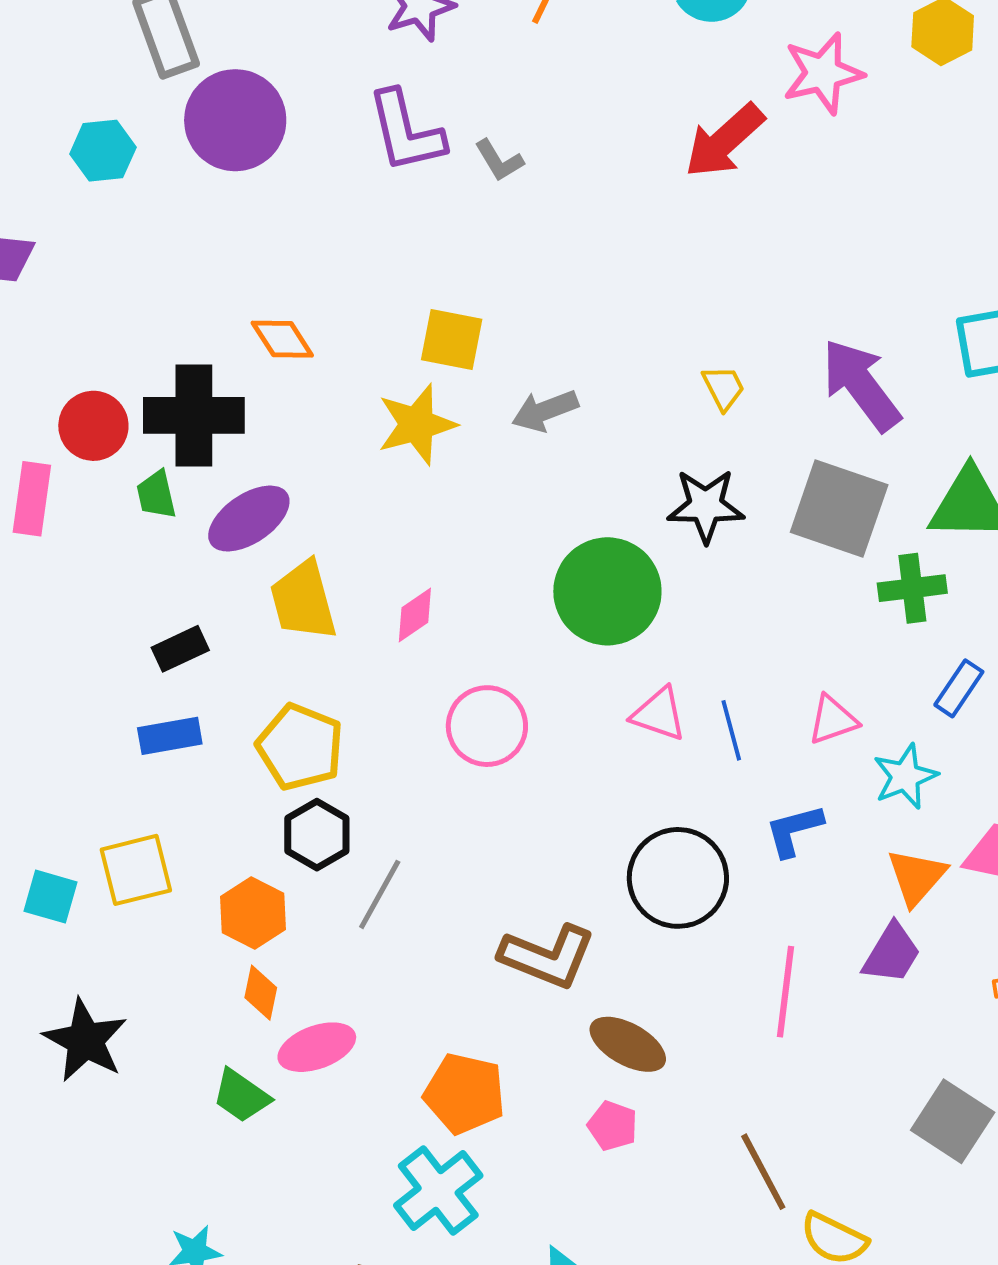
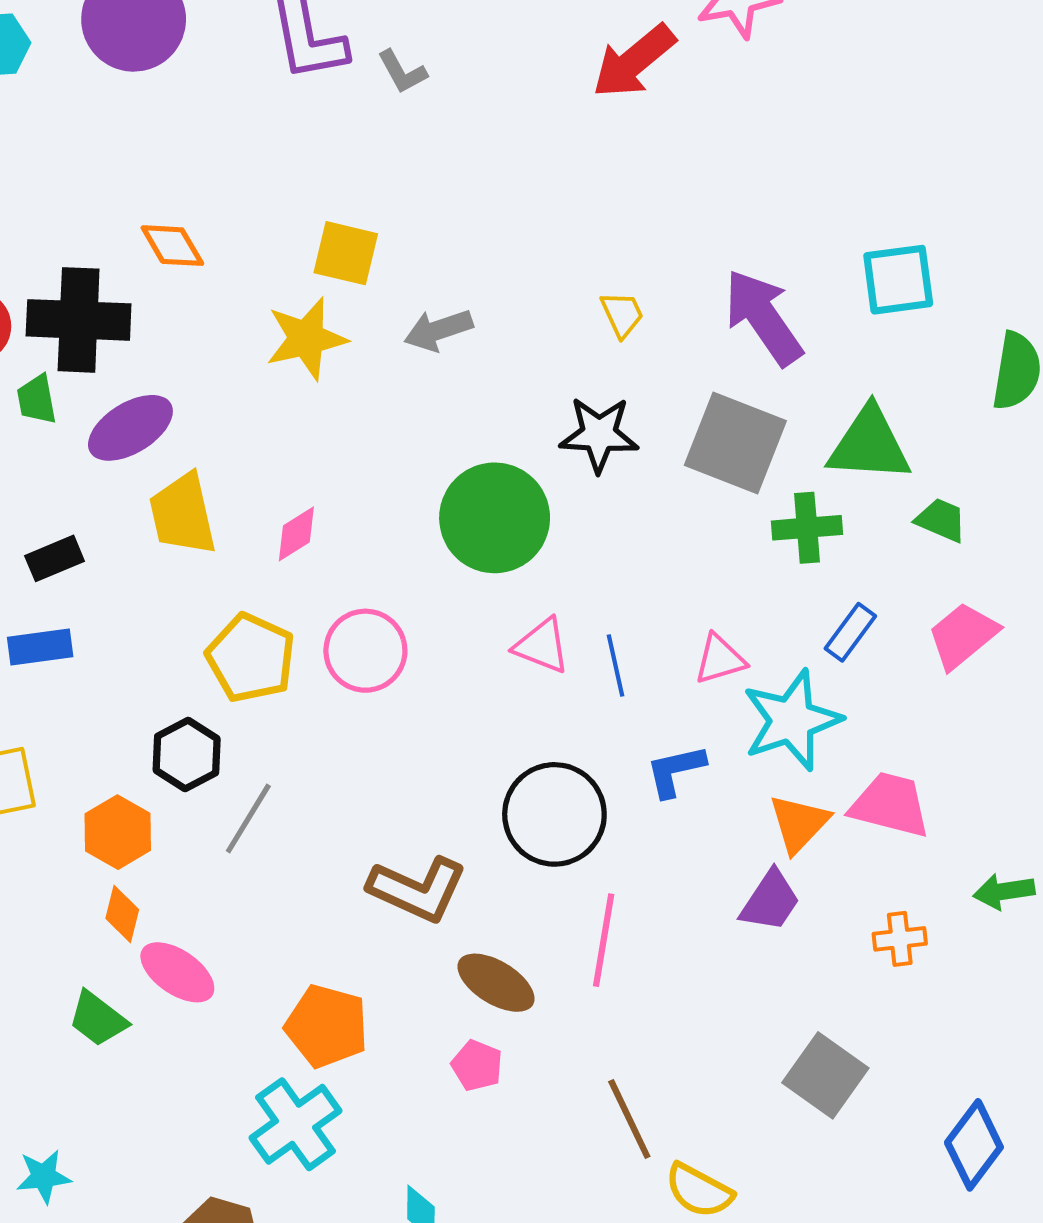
yellow pentagon: (300, 747) -> (251, 658), moved
cyan star: (905, 776) -> (792, 720), size x1.5
pink line: (786, 992) -> (604, 940), moved
pink ellipse: (317, 1047) -> (177, 972), turned 52

